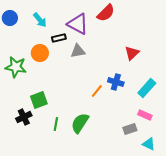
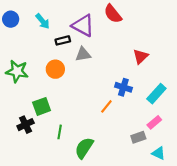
red semicircle: (106, 13) -> (113, 14), turned 96
orange circle: (40, 53) -> (55, 69), moved
orange line: (97, 91) -> (106, 106), moved
pink rectangle: (145, 115) -> (154, 122), turned -64
green semicircle: (80, 123) -> (84, 148), moved

